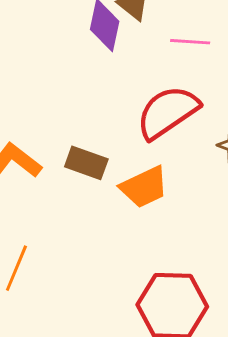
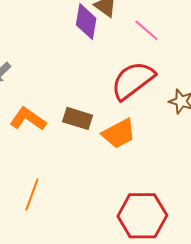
pink line: (190, 42) -> (146, 30), turned 40

